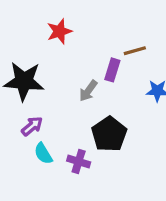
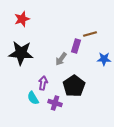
red star: (59, 31) -> (22, 19), moved
purple arrow: (32, 126) -> (43, 83), moved, turned -40

